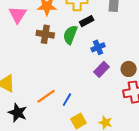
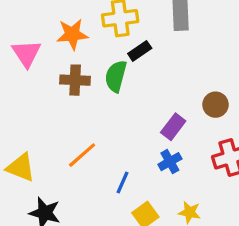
blue cross: (98, 47) -> (170, 162), moved
brown circle: (129, 69) -> (215, 105), moved
orange line: (46, 96) -> (82, 155), moved

